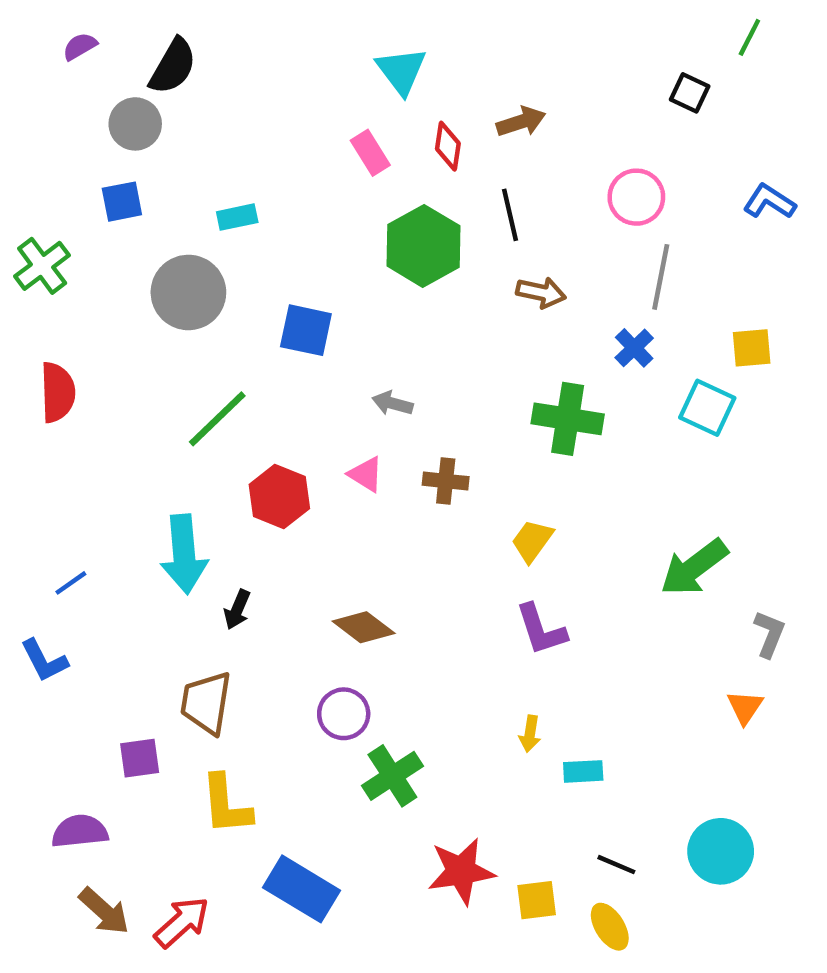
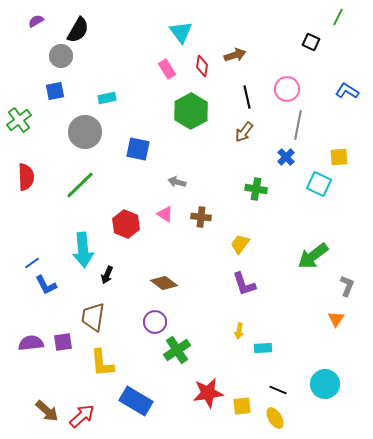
black line: (510, 215) -> (247, 97), moved
brown arrow: (541, 292) -> (244, 132), turned 115
green line: (217, 419) -> (80, 185), moved
green cross: (568, 419) -> (256, 189), size x0.7
blue L-shape: (44, 661) -> (46, 285), moved
purple semicircle: (80, 831) -> (31, 343), moved

